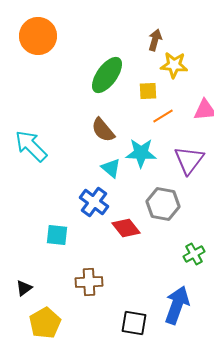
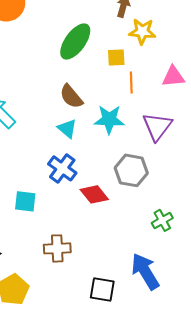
orange line: (163, 116) -> (131, 82), turned -60
cyan triangle: (111, 168) -> (67, 128), moved
blue arrow: (177, 305) -> (145, 271), turned -51

